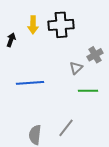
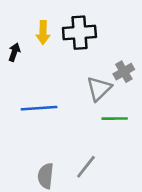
gray triangle: (76, 68) -> (99, 89), size x1.5

